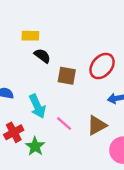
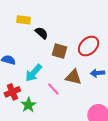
yellow rectangle: (30, 36) -> (24, 20), moved
cyan arrow: (37, 106) -> (33, 73), turned 60
brown triangle: (97, 125) -> (73, 77), moved, turned 36

